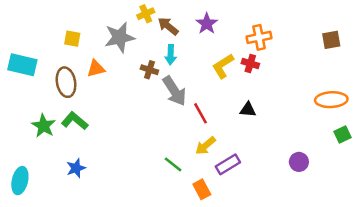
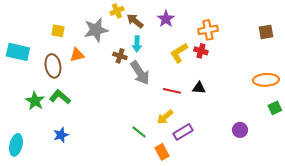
red line: (201, 113) -> (172, 91), moved, turned -48

